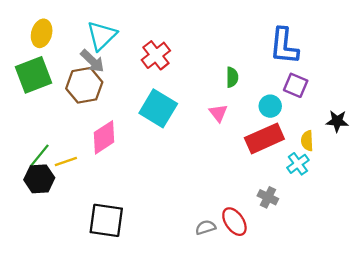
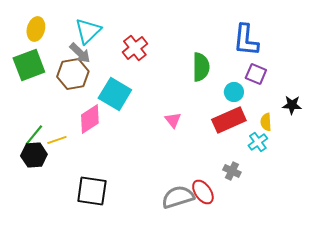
green semicircle: (232, 77) -> (201, 67), size x1.6
cyan square: (158, 108) -> (115, 94), moved
pink triangle: (218, 113) -> (173, 120), moved
gray semicircle: (206, 227) -> (178, 197), size x1.8

